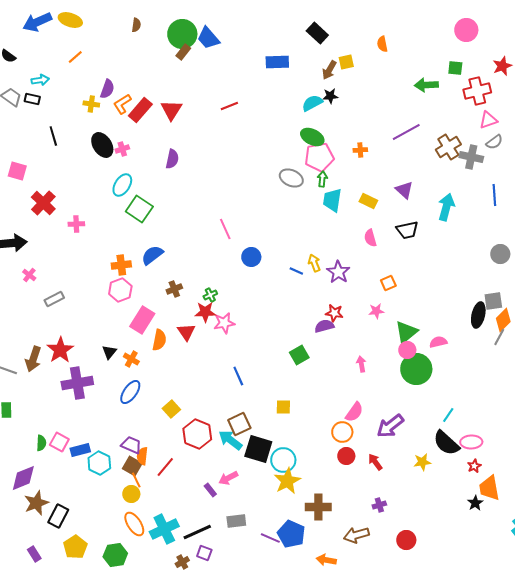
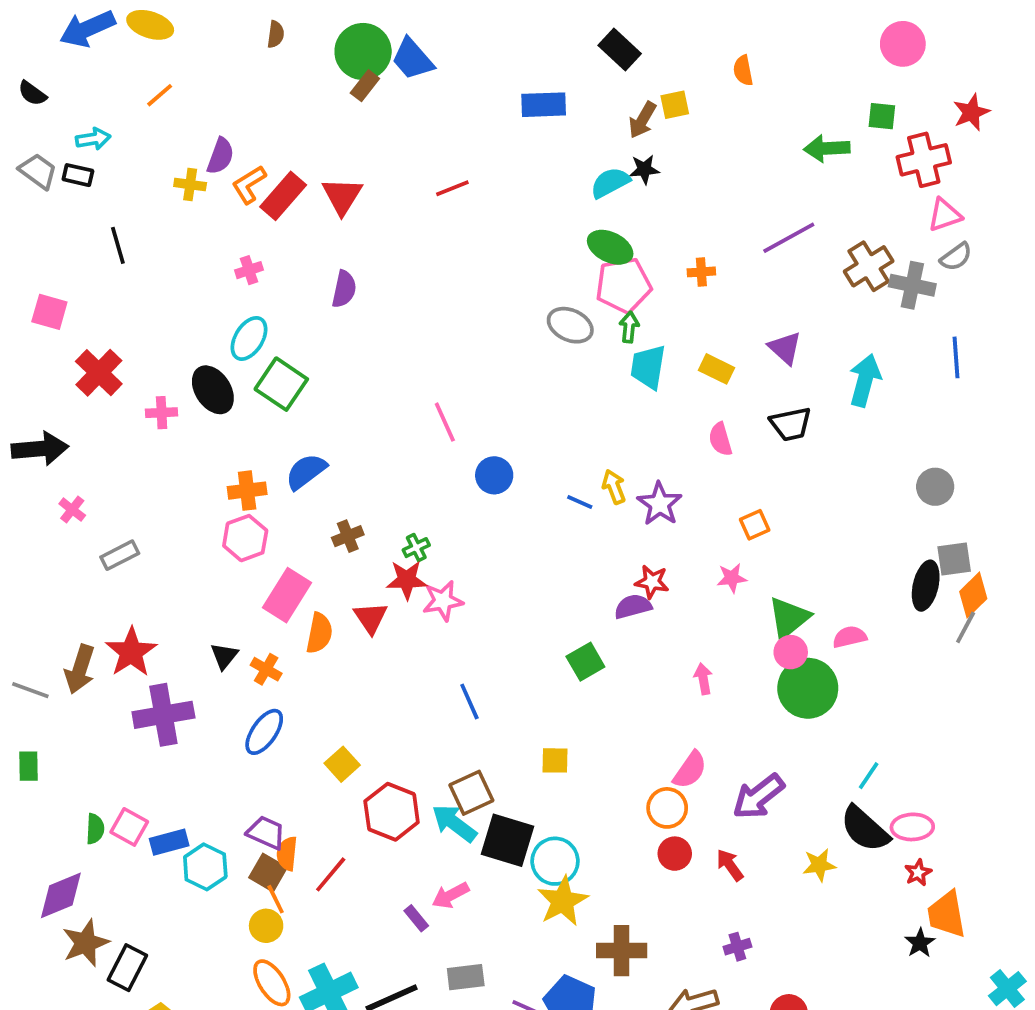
black ellipse: (102, 145) -> (213, 390), moved
gray circle: (500, 254) -> (935, 487), moved

